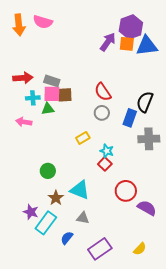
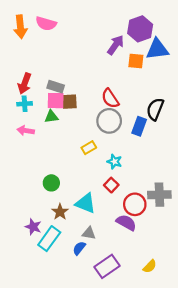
orange square: (127, 44) -> (136, 61), moved
red arrow: (23, 78) -> (25, 83), turned 114
cyan cross: (33, 98) -> (25, 104), moved
gray circle: (102, 113) -> (109, 121), size x1.5
gray cross: (149, 139) -> (159, 195), moved
red square: (105, 164) -> (111, 185), moved
purple semicircle: (147, 208) -> (126, 223), moved
blue semicircle: (67, 238) -> (79, 248), moved

